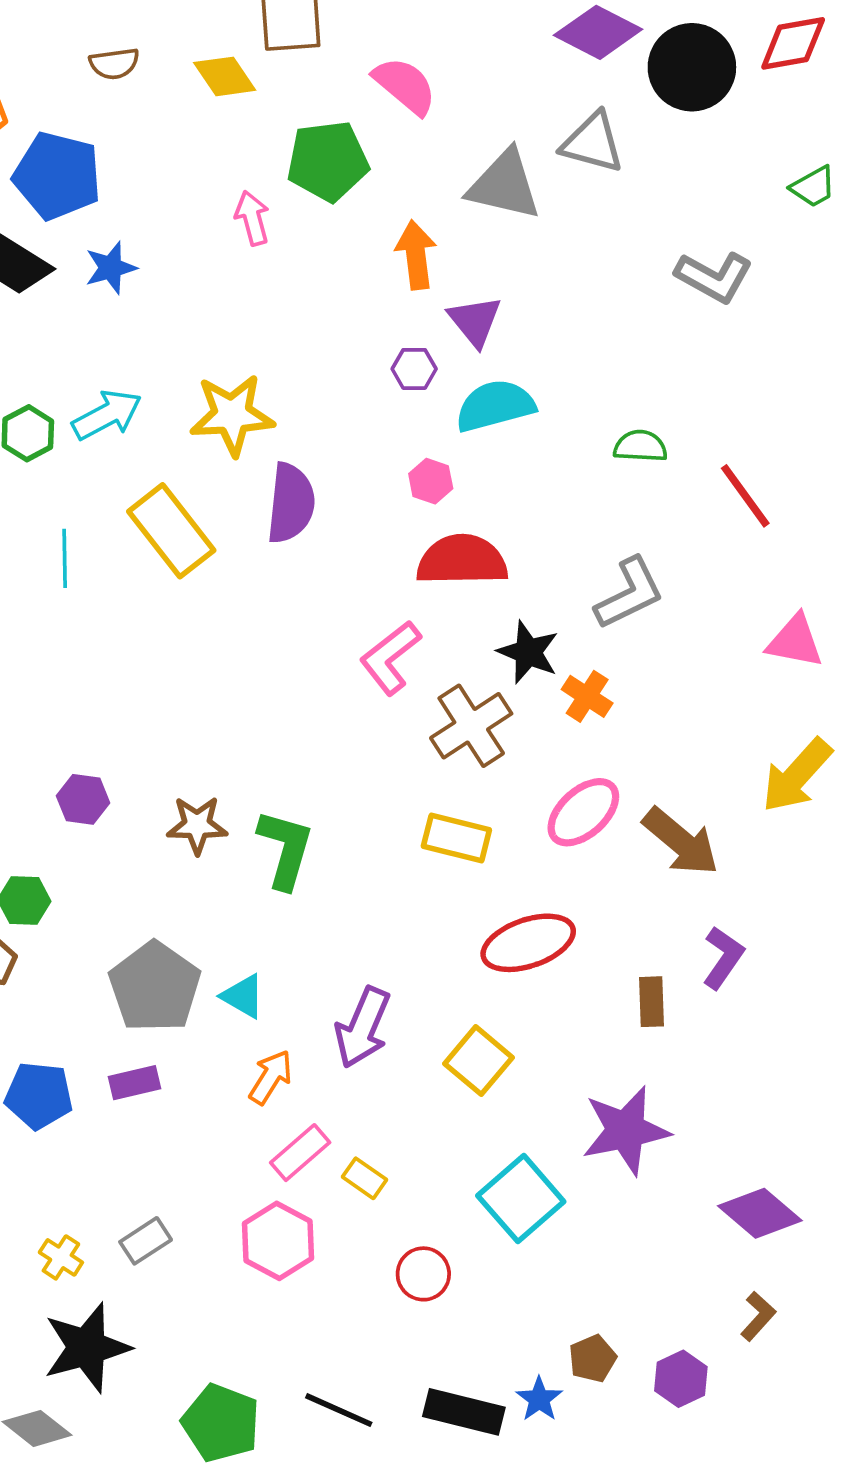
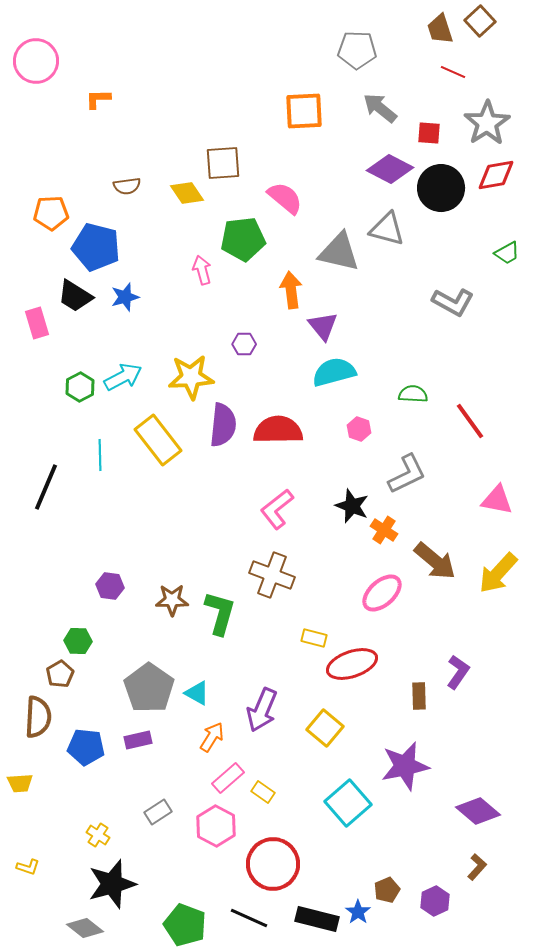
purple hexagon: (414, 369) -> (244, 344), moved
pink hexagon: (431, 481) -> (359, 429), moved
red semicircle: (462, 560) -> (278, 430), moved
brown cross: (471, 726) -> (272, 575), moved, turned -36
yellow rectangle: (456, 838) -> (314, 638), moved, size x0.7
brown arrow: (681, 842) -> (435, 561), moved
gray rectangle: (146, 1241) -> (158, 812), moved
red circle: (423, 1274) -> (273, 864), moved, size x1.8

